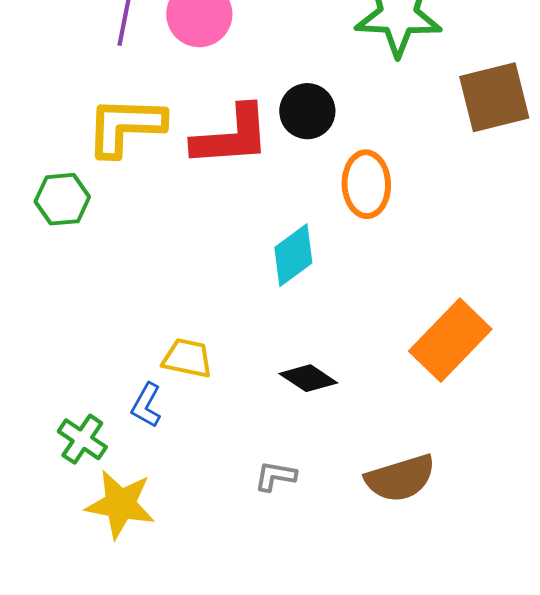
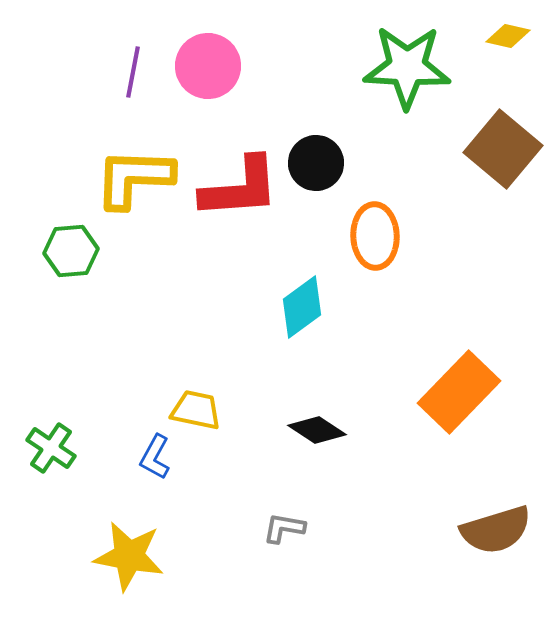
brown square: (494, 97) -> (503, 149), turned -36
green cross: (82, 439) -> (51, 448), moved
brown semicircle: (400, 478) -> (496, 530), moved

